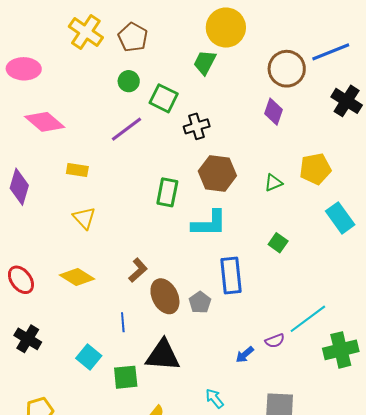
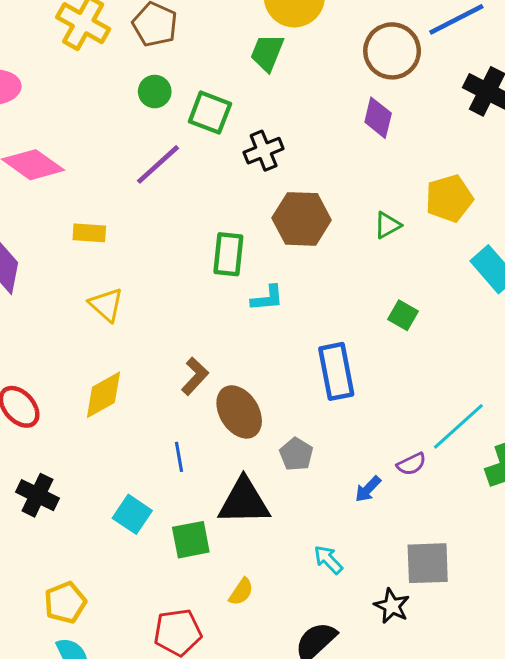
cyan L-shape: (209, 223) -> (267, 298), moved, size x0.6
yellow diamond: (77, 277) -> (103, 395), turned -56
gray pentagon: (200, 302) -> (296, 454), moved

